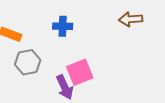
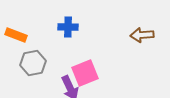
brown arrow: (131, 19) -> (142, 35), moved

